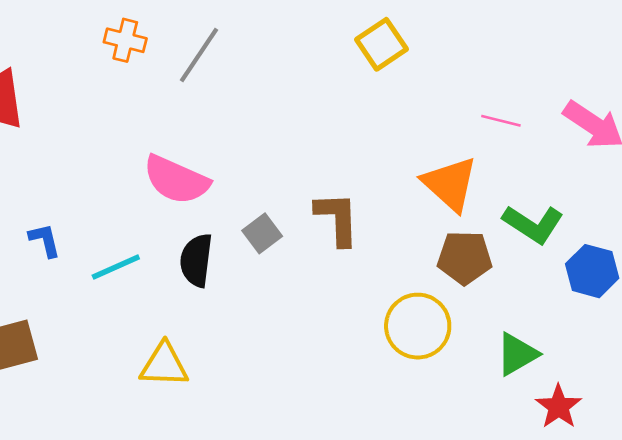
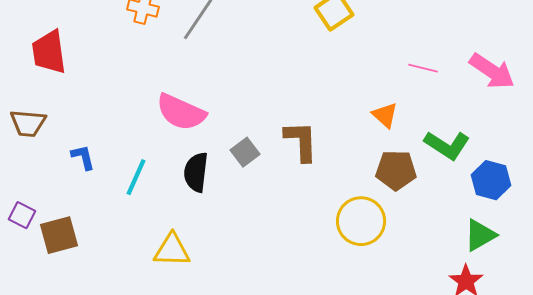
orange triangle: (450, 184) -> (385, 115), size x0.6
cyan line: (116, 267) -> (136, 177), turned -42
green triangle: (517, 354) -> (480, 235), moved

